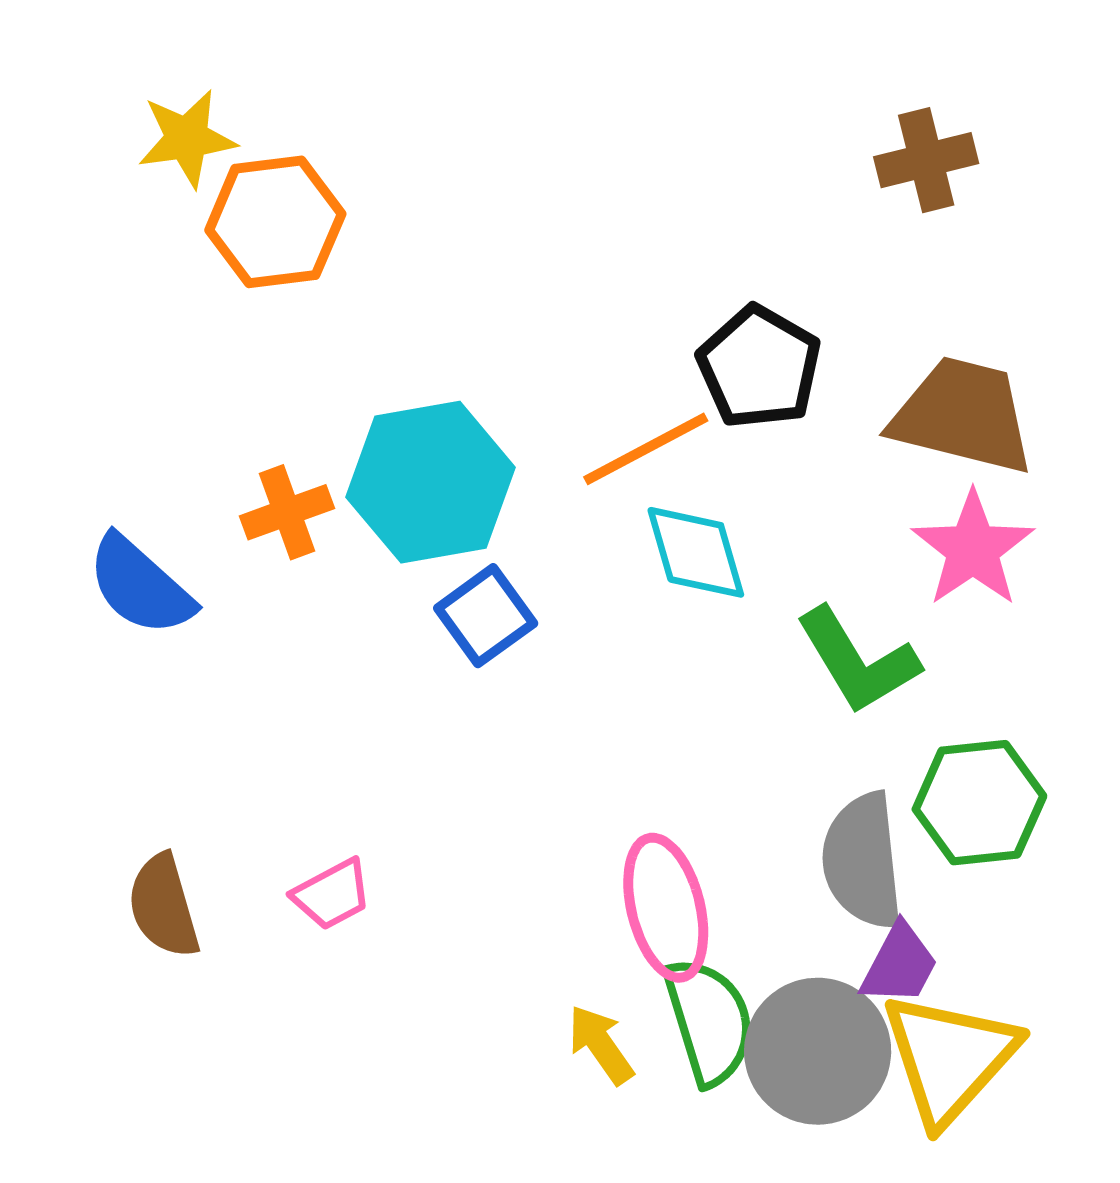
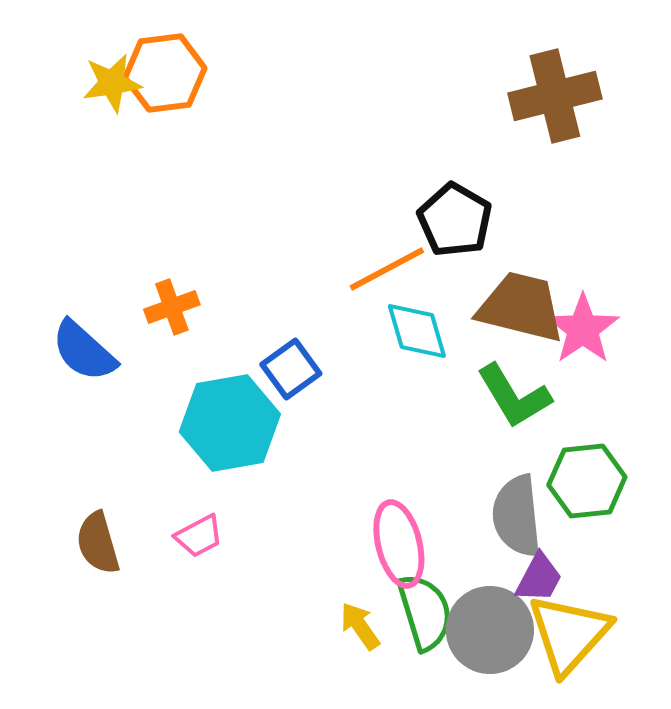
brown cross: (926, 160) -> (555, 96), size x1.5
orange hexagon: (275, 222) -> (165, 73), moved
brown trapezoid: (963, 415) -> (521, 307), moved
cyan hexagon: (430, 482) -> (230, 423), moved

